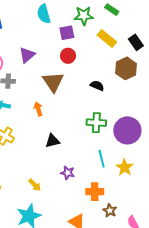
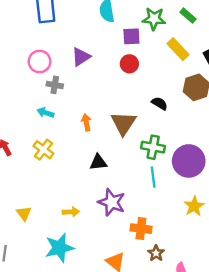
brown triangle: (53, 82) -> (123, 123), moved
cyan line: (102, 159) -> (153, 177), moved
yellow star: (125, 167) -> (194, 206), moved
purple star: (68, 173) -> (112, 202), size x1.6
yellow arrow: (35, 185) -> (71, 212), turned -56

